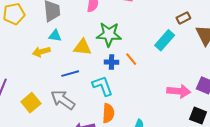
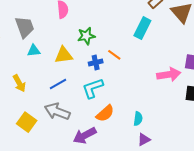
green star: (109, 34) -> (86, 36), size x0.7
yellow arrow: (41, 52) -> (19, 83), moved, turned -90
cyan L-shape: (103, 86) -> (93, 88), turned -75
orange semicircle: (108, 113) -> (105, 113), turned 60

